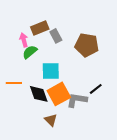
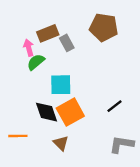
brown pentagon: (87, 45) -> (104, 27), moved
orange line: (14, 83) -> (18, 136), moved
gray L-shape: (77, 100) -> (122, 144), moved

